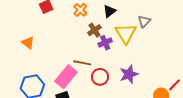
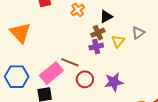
brown cross: (94, 30) -> (98, 33), moved
yellow triangle: (126, 33) -> (118, 41), size x0.6
orange triangle: (28, 43) -> (20, 33), size x1.6

